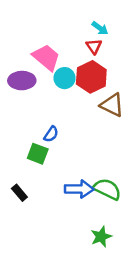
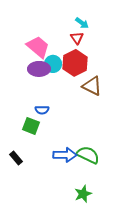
purple ellipse: (22, 81) -> (39, 69), moved
blue semicircle: (51, 134) -> (42, 110), turned 56

